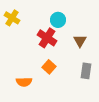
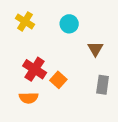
yellow cross: (12, 18) -> (25, 21), moved
red cross: (47, 38) -> (35, 69), moved

